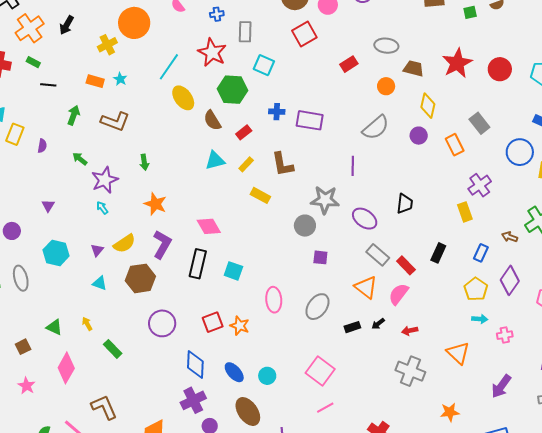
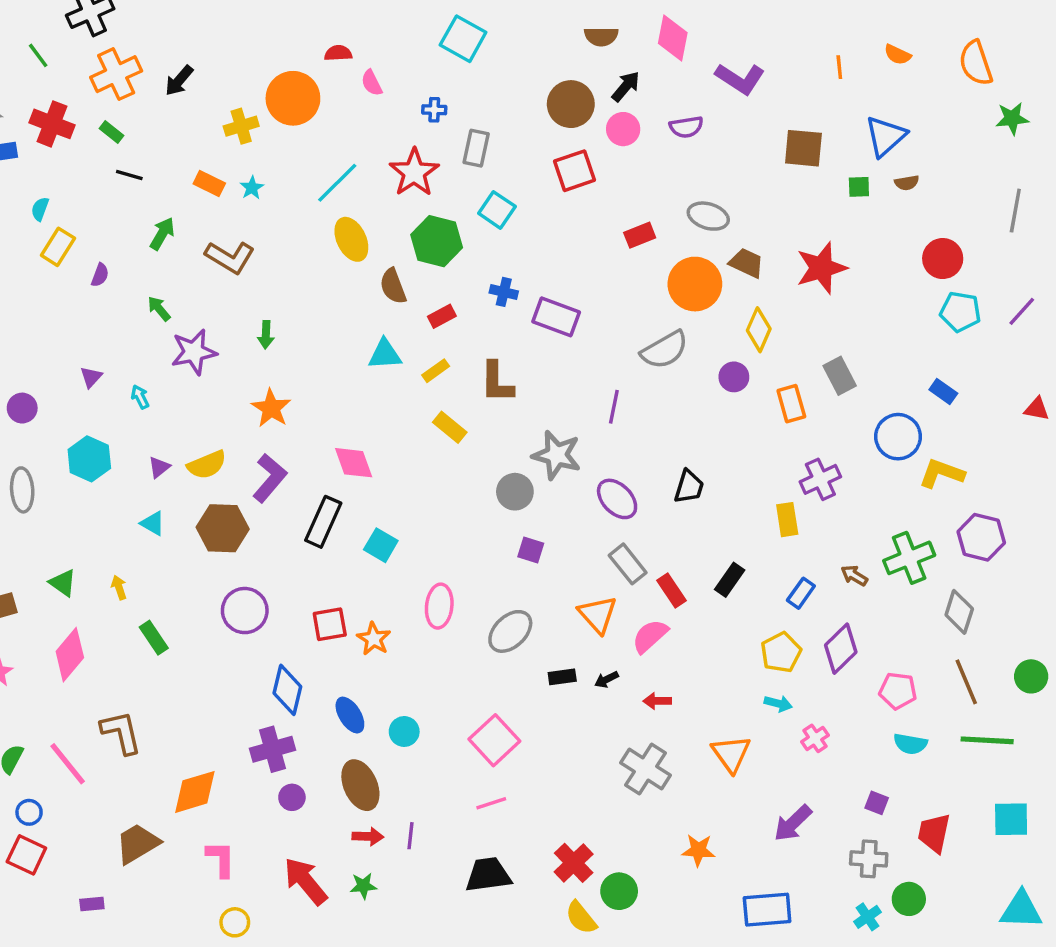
red circle: (500, 69) -> (943, 259), moved
orange circle: (386, 86) -> (695, 284), size x1.8
cyan arrow: (102, 208) -> (140, 397), moved
pink cross: (505, 335) -> (815, 738), turned -35

